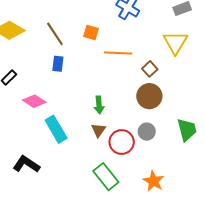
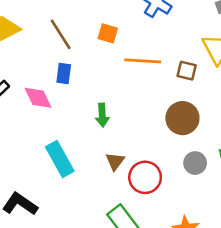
brown square: (150, 69) -> (187, 71), moved, turned -35
pink diamond: (34, 101) -> (38, 98), moved, turned 30
green arrow: (99, 105) -> (102, 115), moved
gray circle: (147, 132) -> (195, 163), moved

